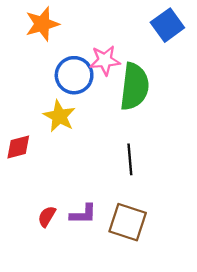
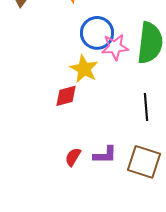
pink star: (105, 60) -> (115, 47), moved
red diamond: (18, 147) -> (66, 96), moved

